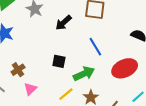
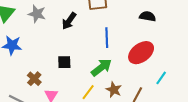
blue line: (95, 47) -> (107, 38), turned 42
black square: (59, 61) -> (64, 62), moved

